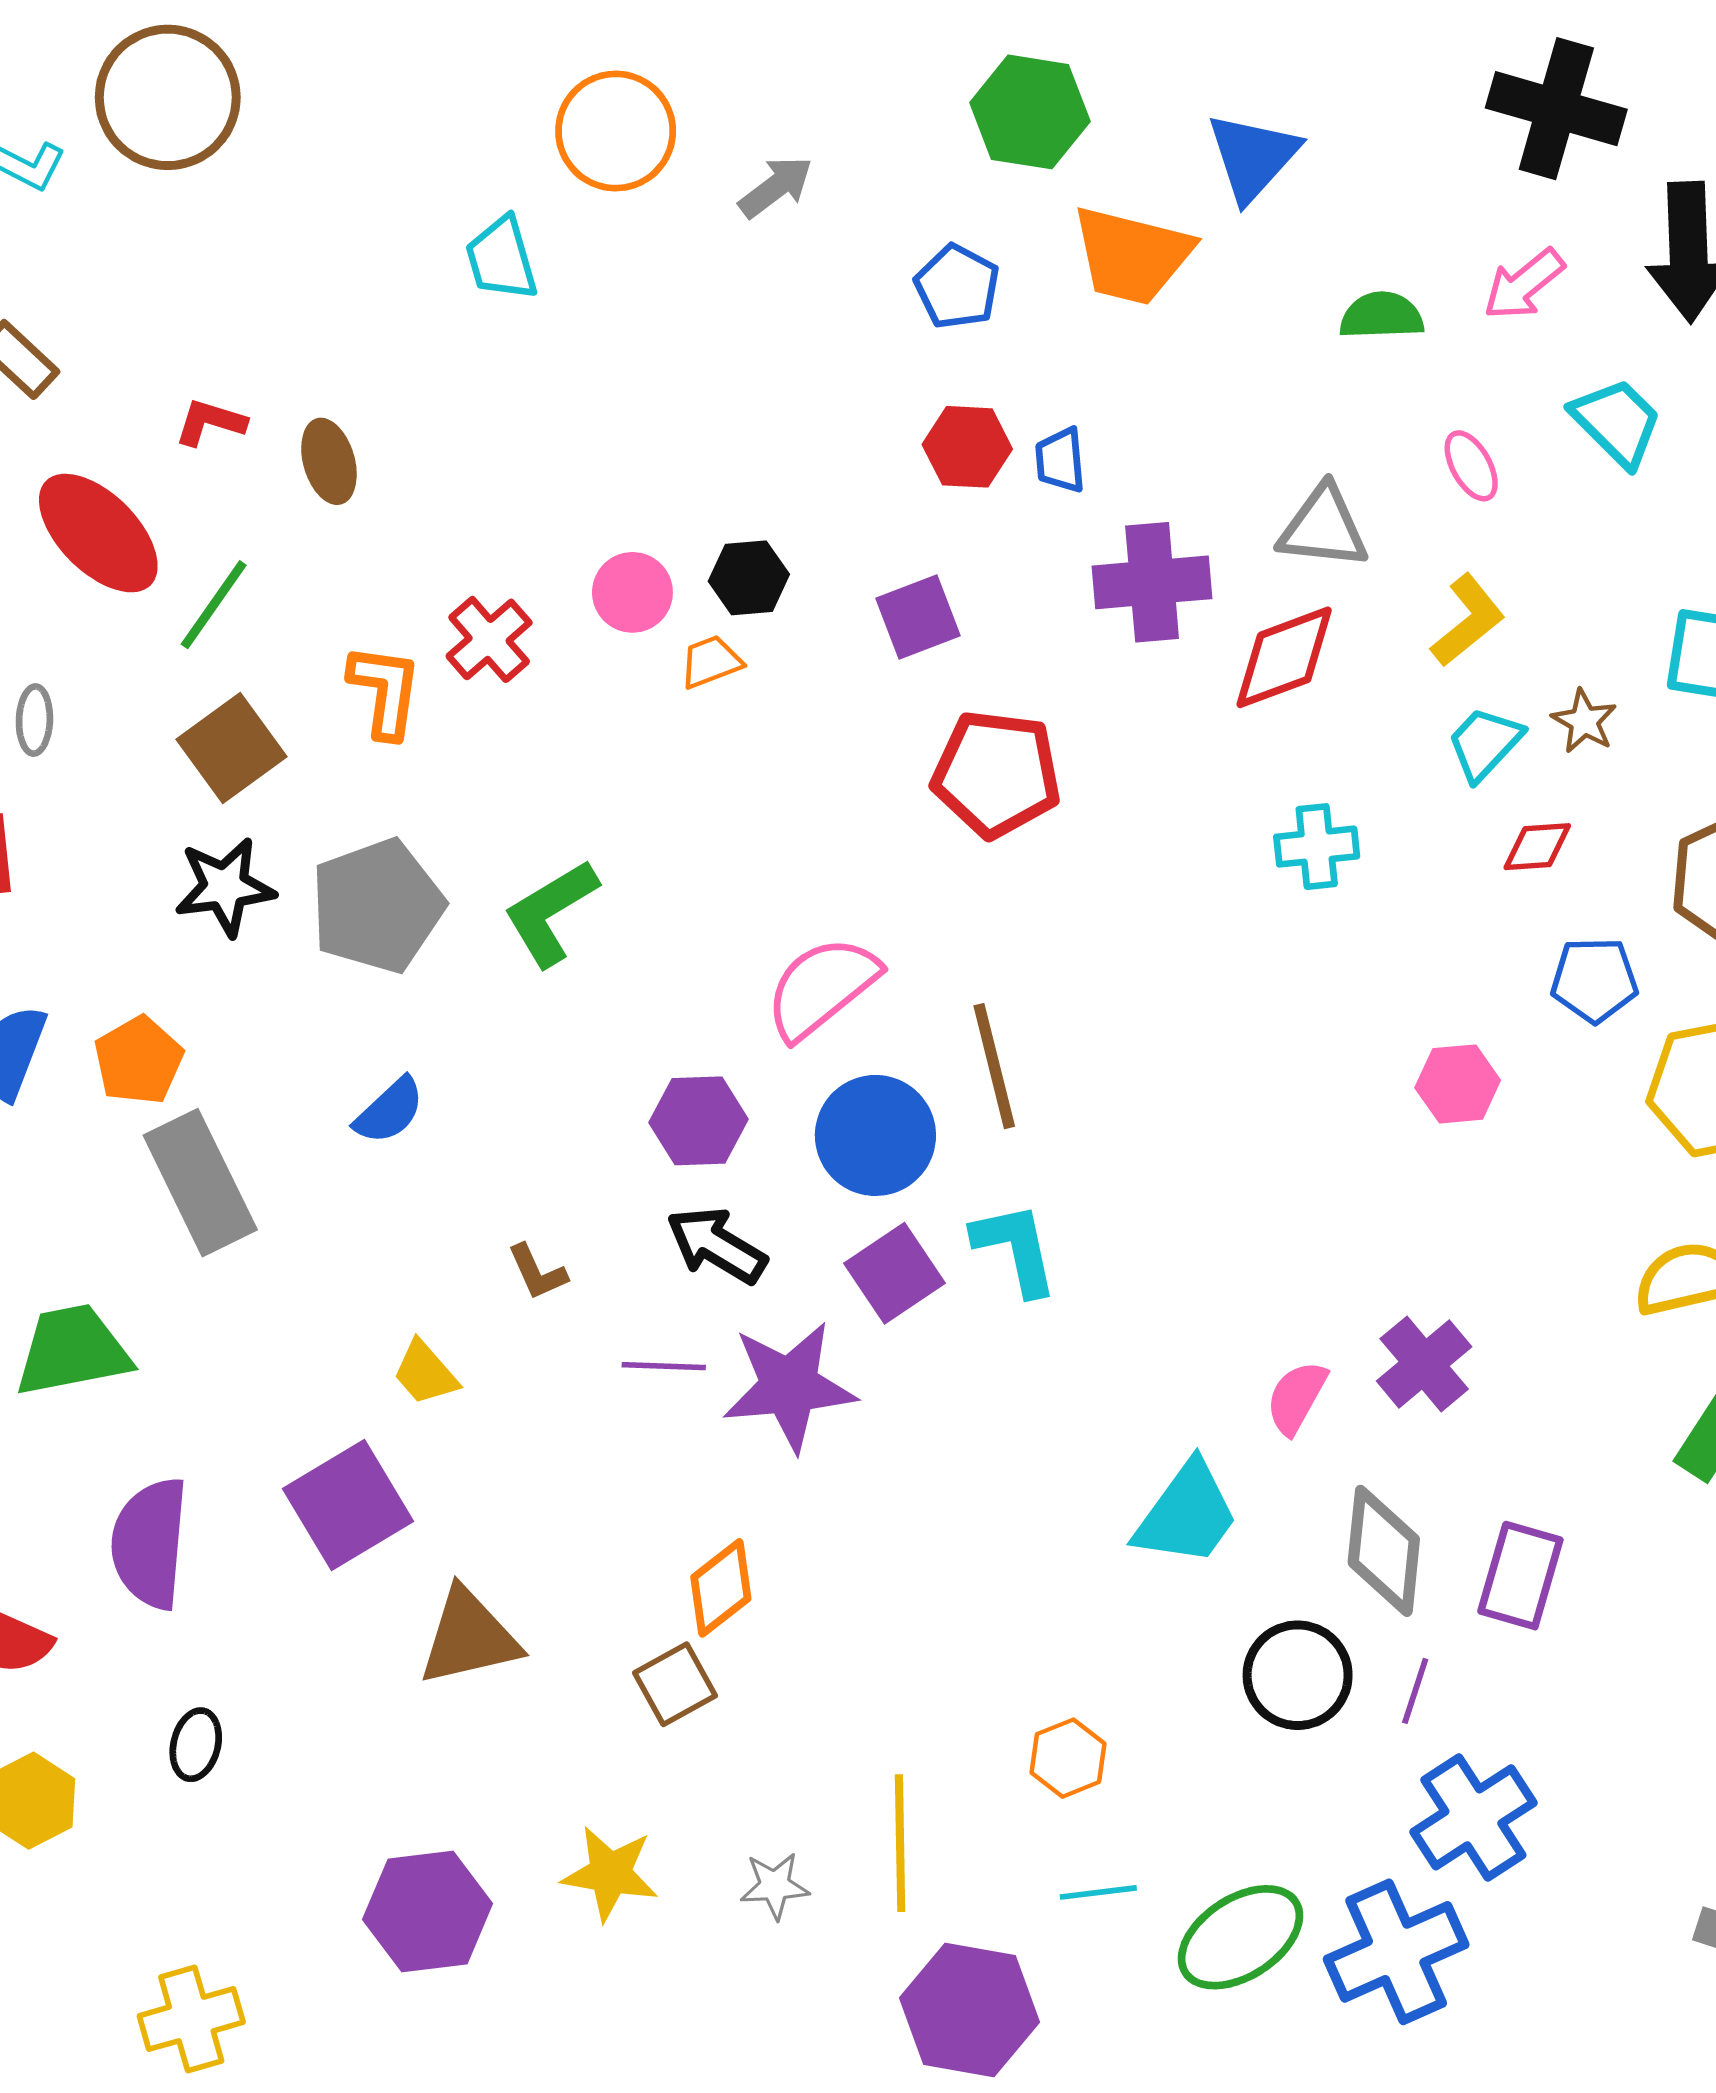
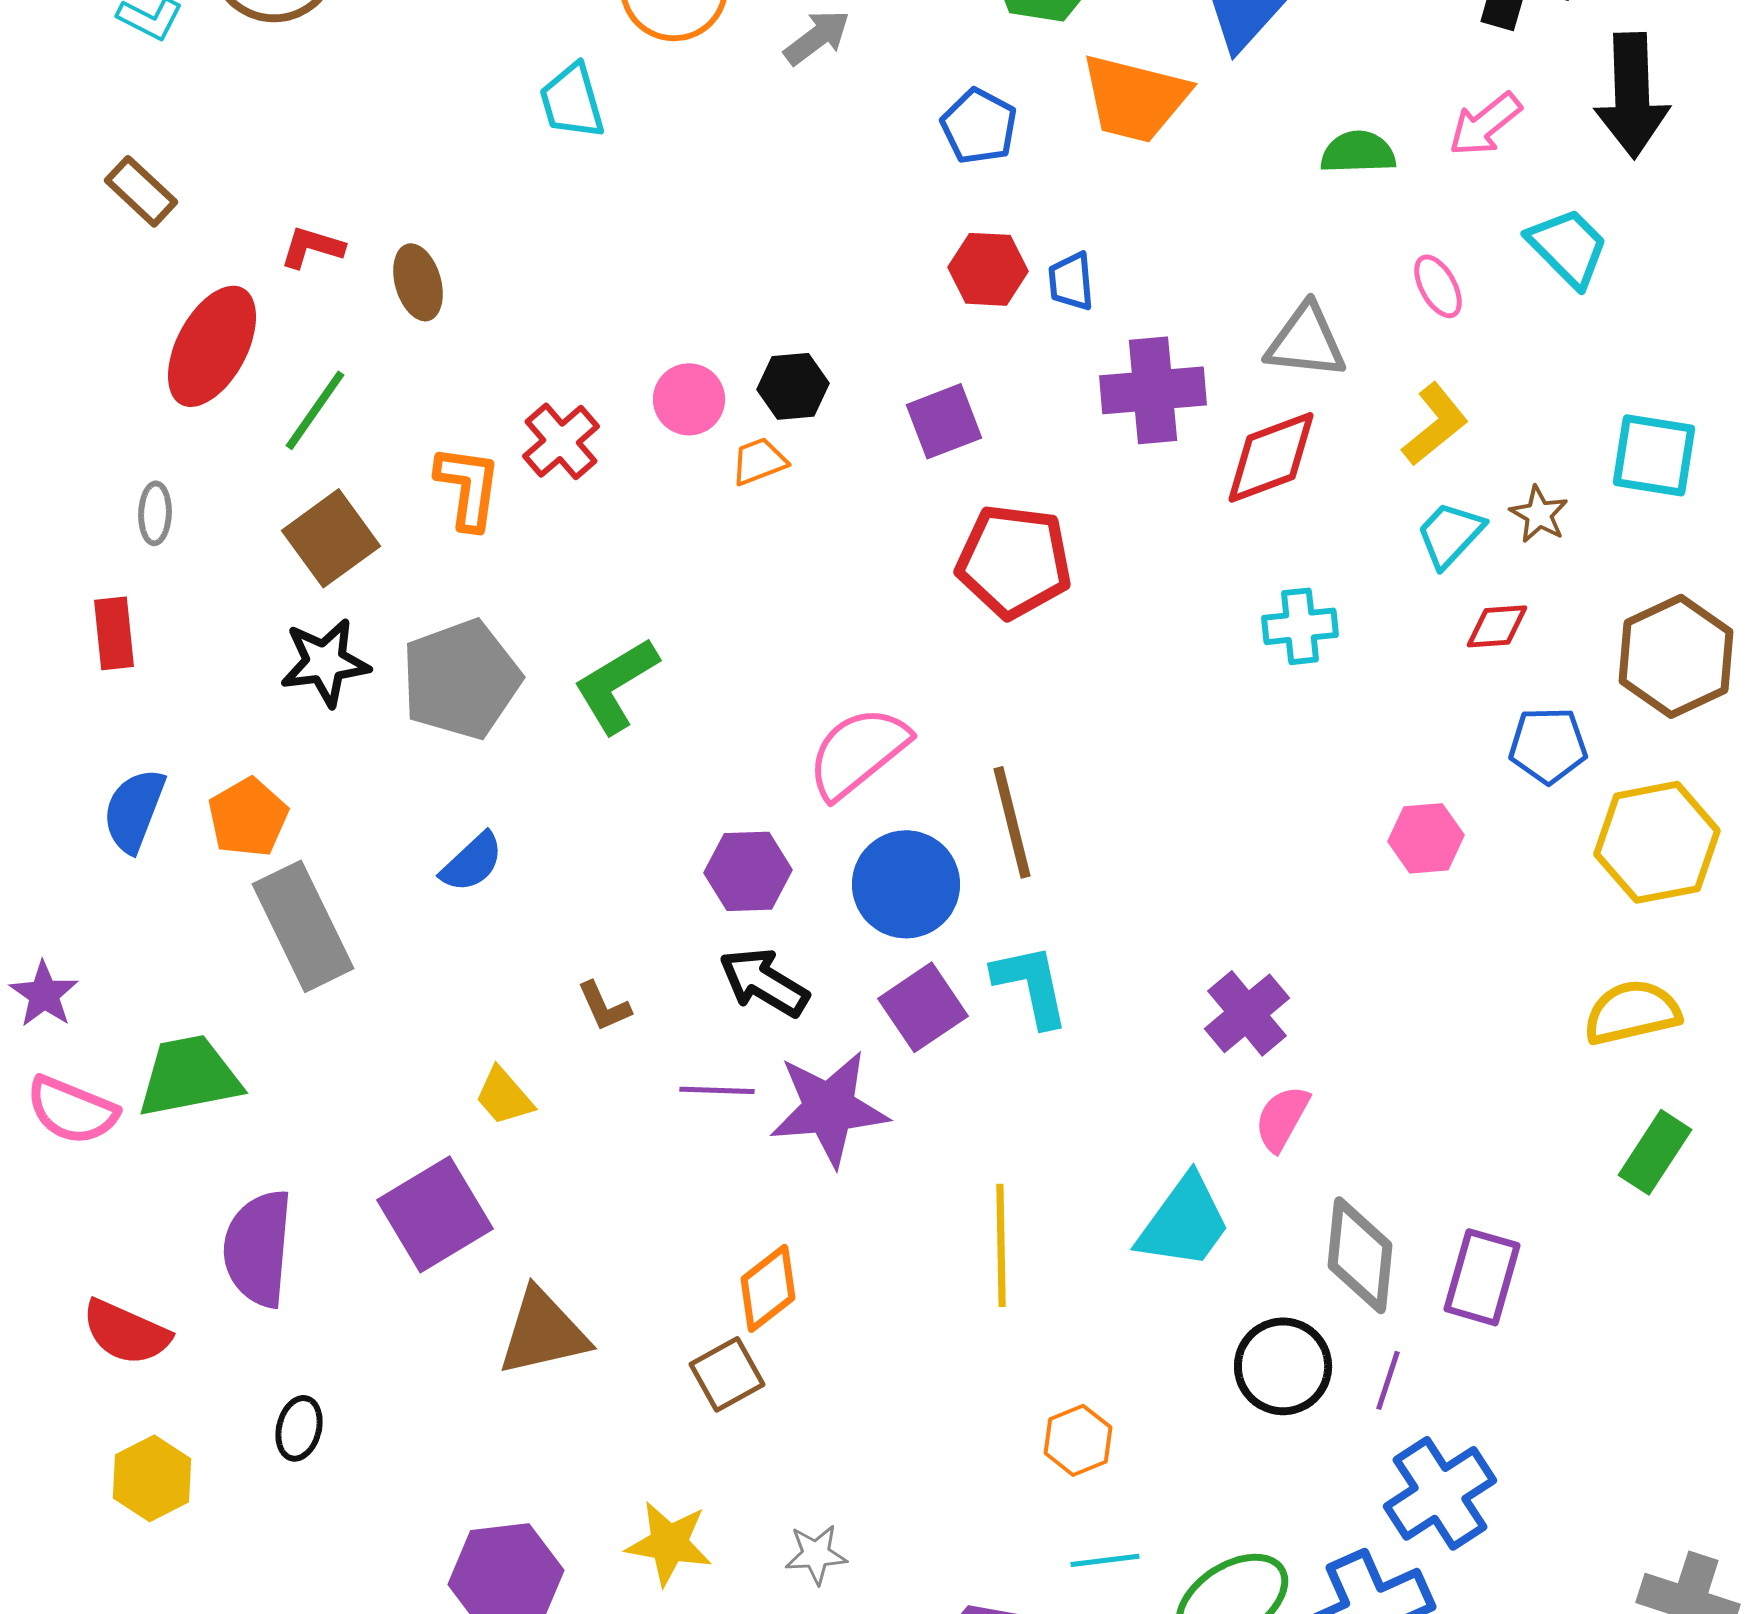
red ellipse: (98, 533) -> (212, 346), turned 73
purple cross: (1424, 1364) -> (1247, 1013), moved
yellow line: (900, 1843) -> (1001, 1245), moved

